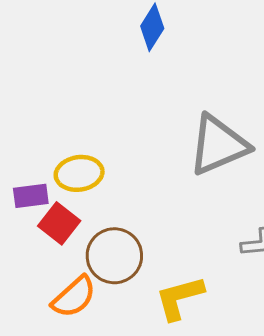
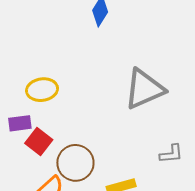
yellow ellipse: (79, 173) -> (42, 90), moved

